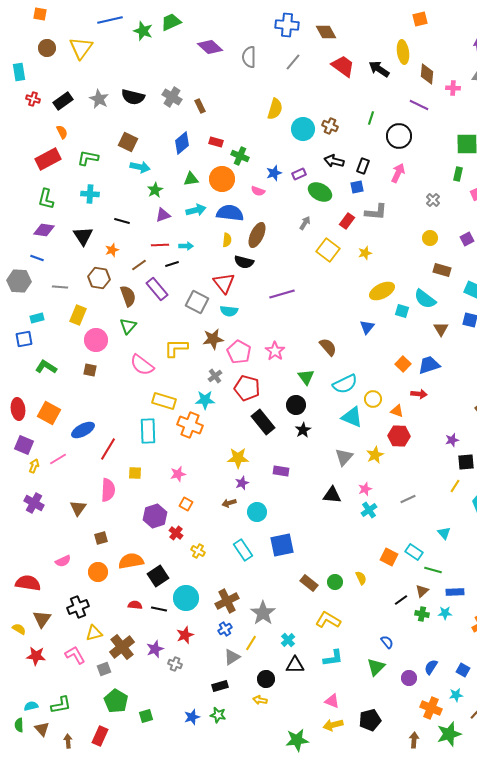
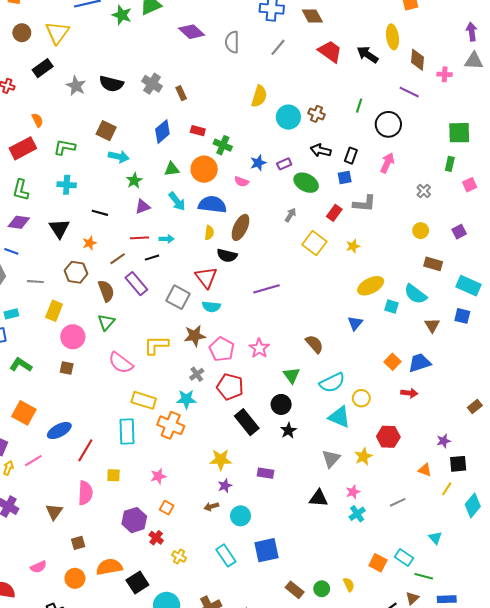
black rectangle: (63, 101) -> (43, 68), moved
cyan arrow: (196, 210) -> (177, 201), turned 66
orange triangle: (397, 411) -> (425, 470), moved

